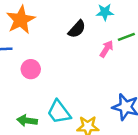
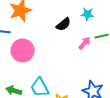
pink circle: (31, 69) -> (23, 50), size x1.5

